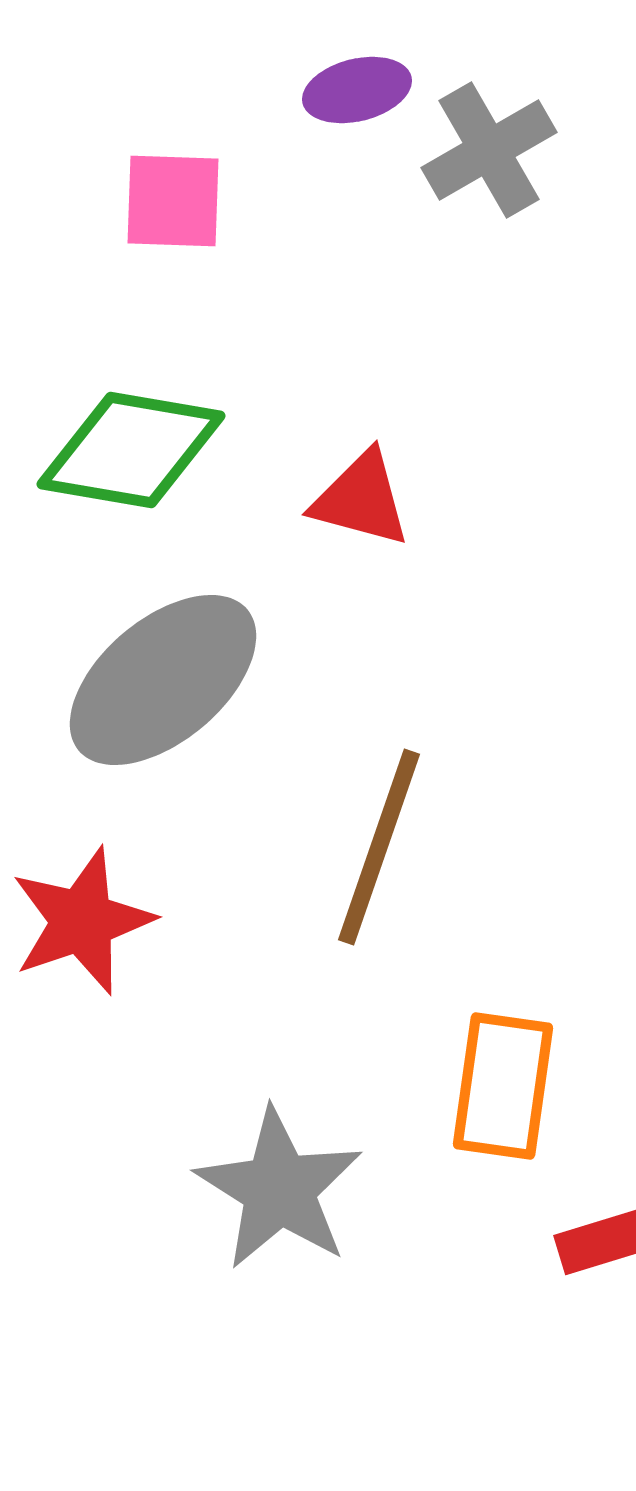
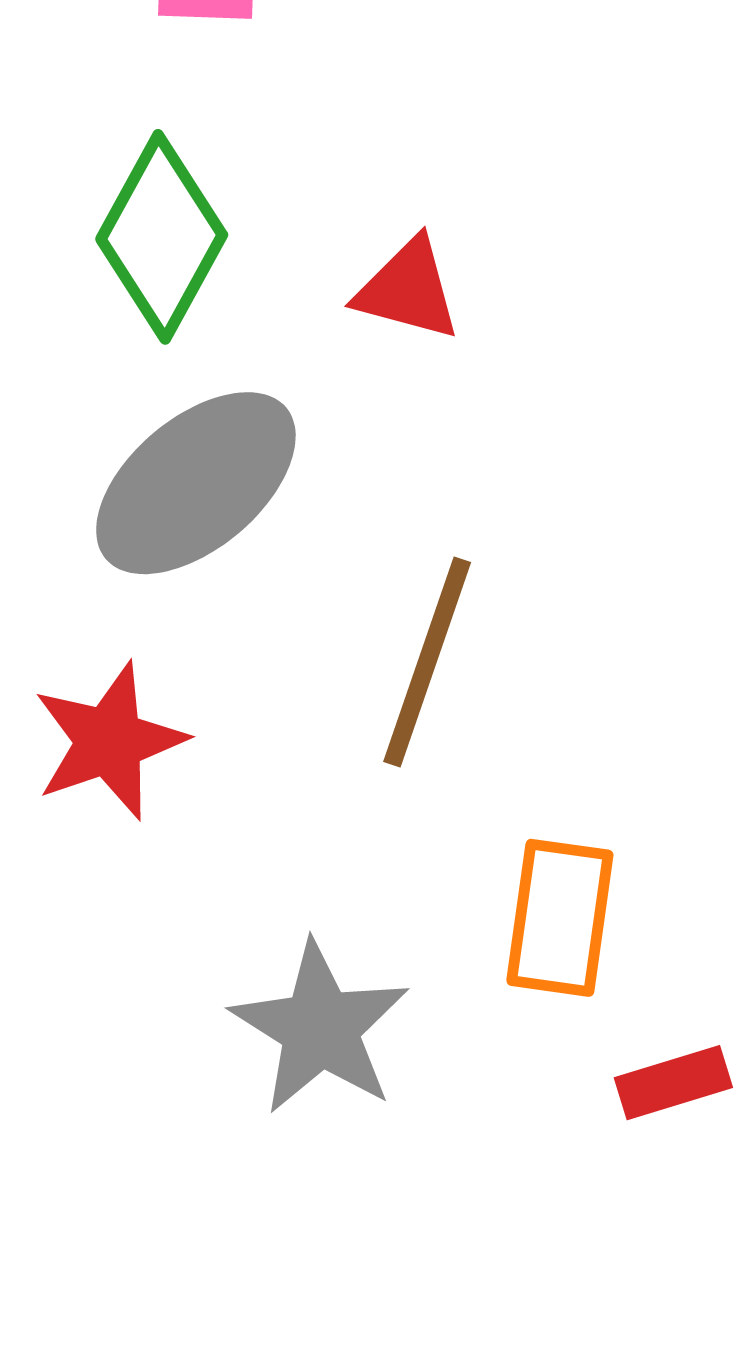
green diamond: (131, 450) -> (162, 237), turned -71

